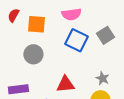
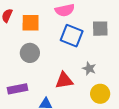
gray square: (105, 35) -> (100, 29), turned 36
gray star: (102, 78) -> (89, 69), moved

